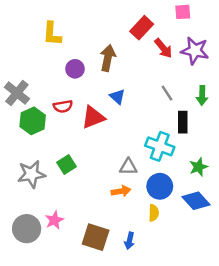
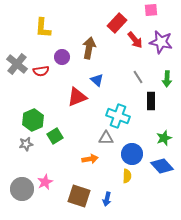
gray cross: (17, 93) -> (17, 64), moved
red semicircle: (63, 106) -> (41, 71), moved
green hexagon: (33, 121) -> (33, 120), moved
cyan cross: (160, 146) -> (118, 116), moved
gray star: (31, 174) -> (26, 144), size x0.6
orange arrow: (121, 191) -> (90, 159), moved

